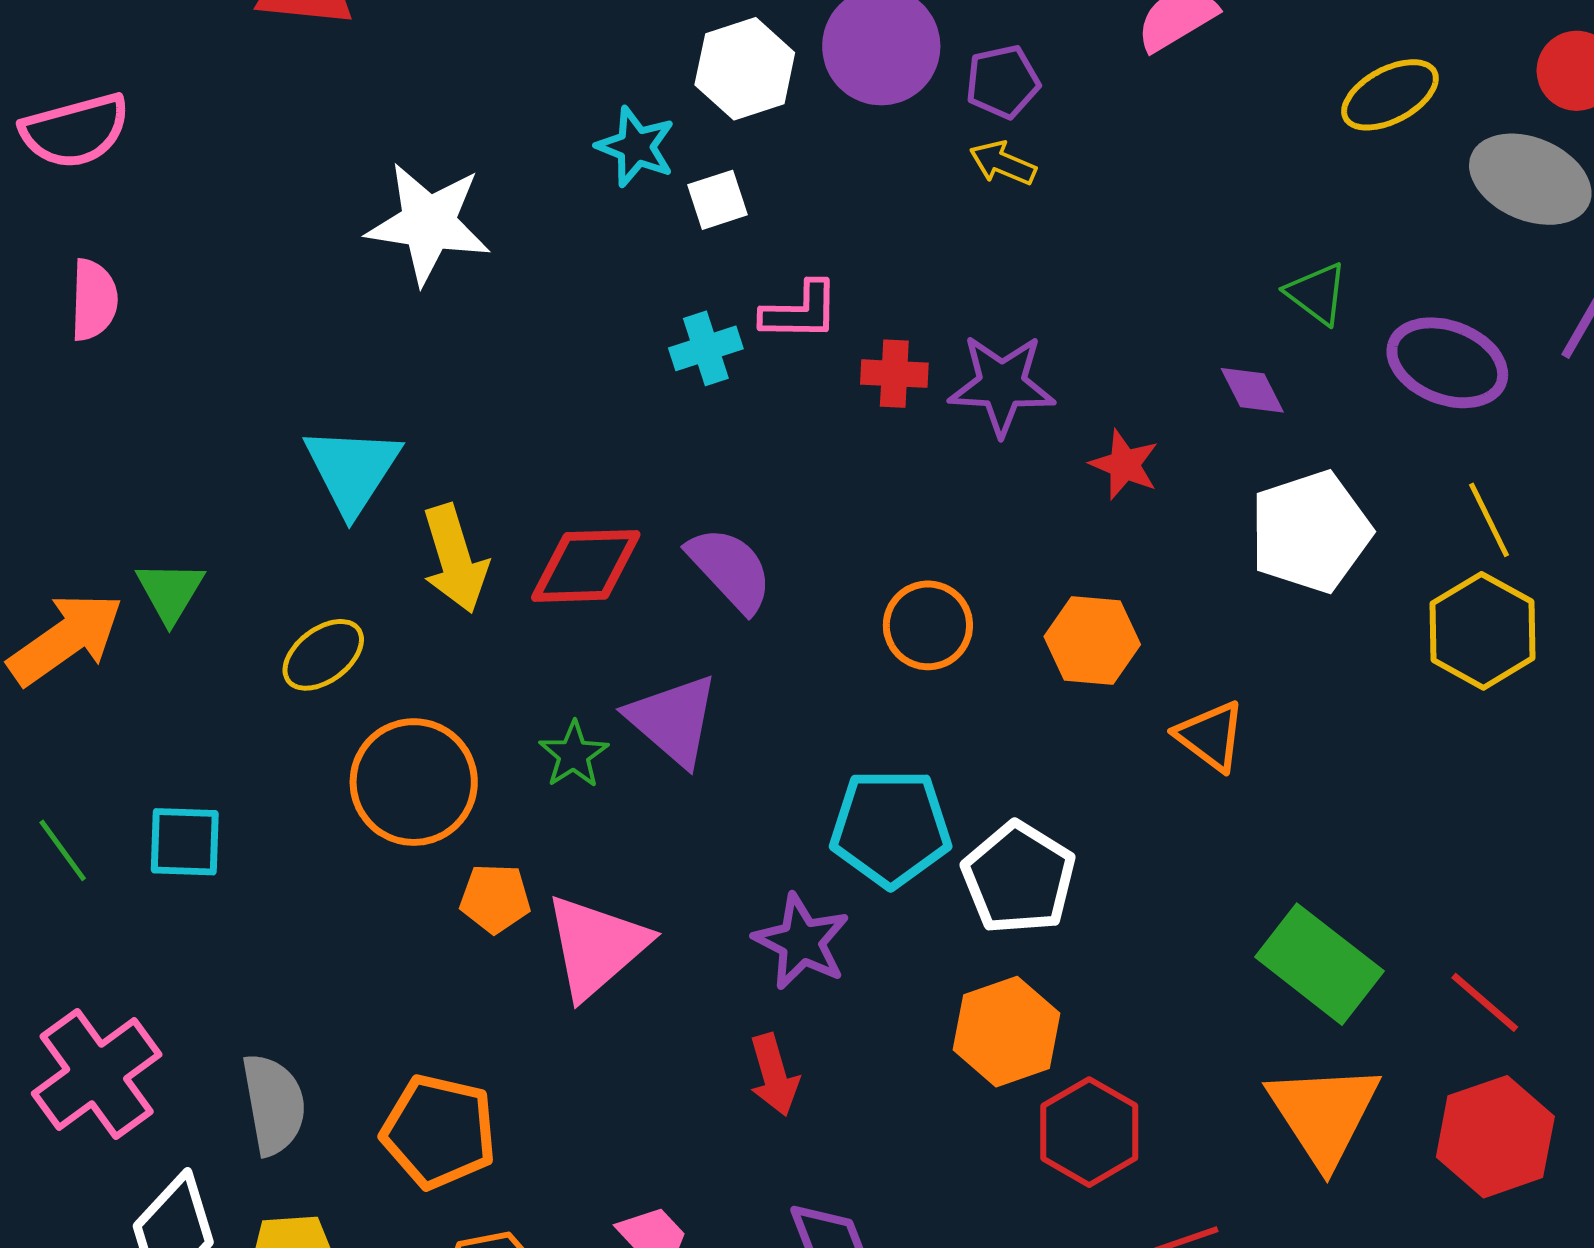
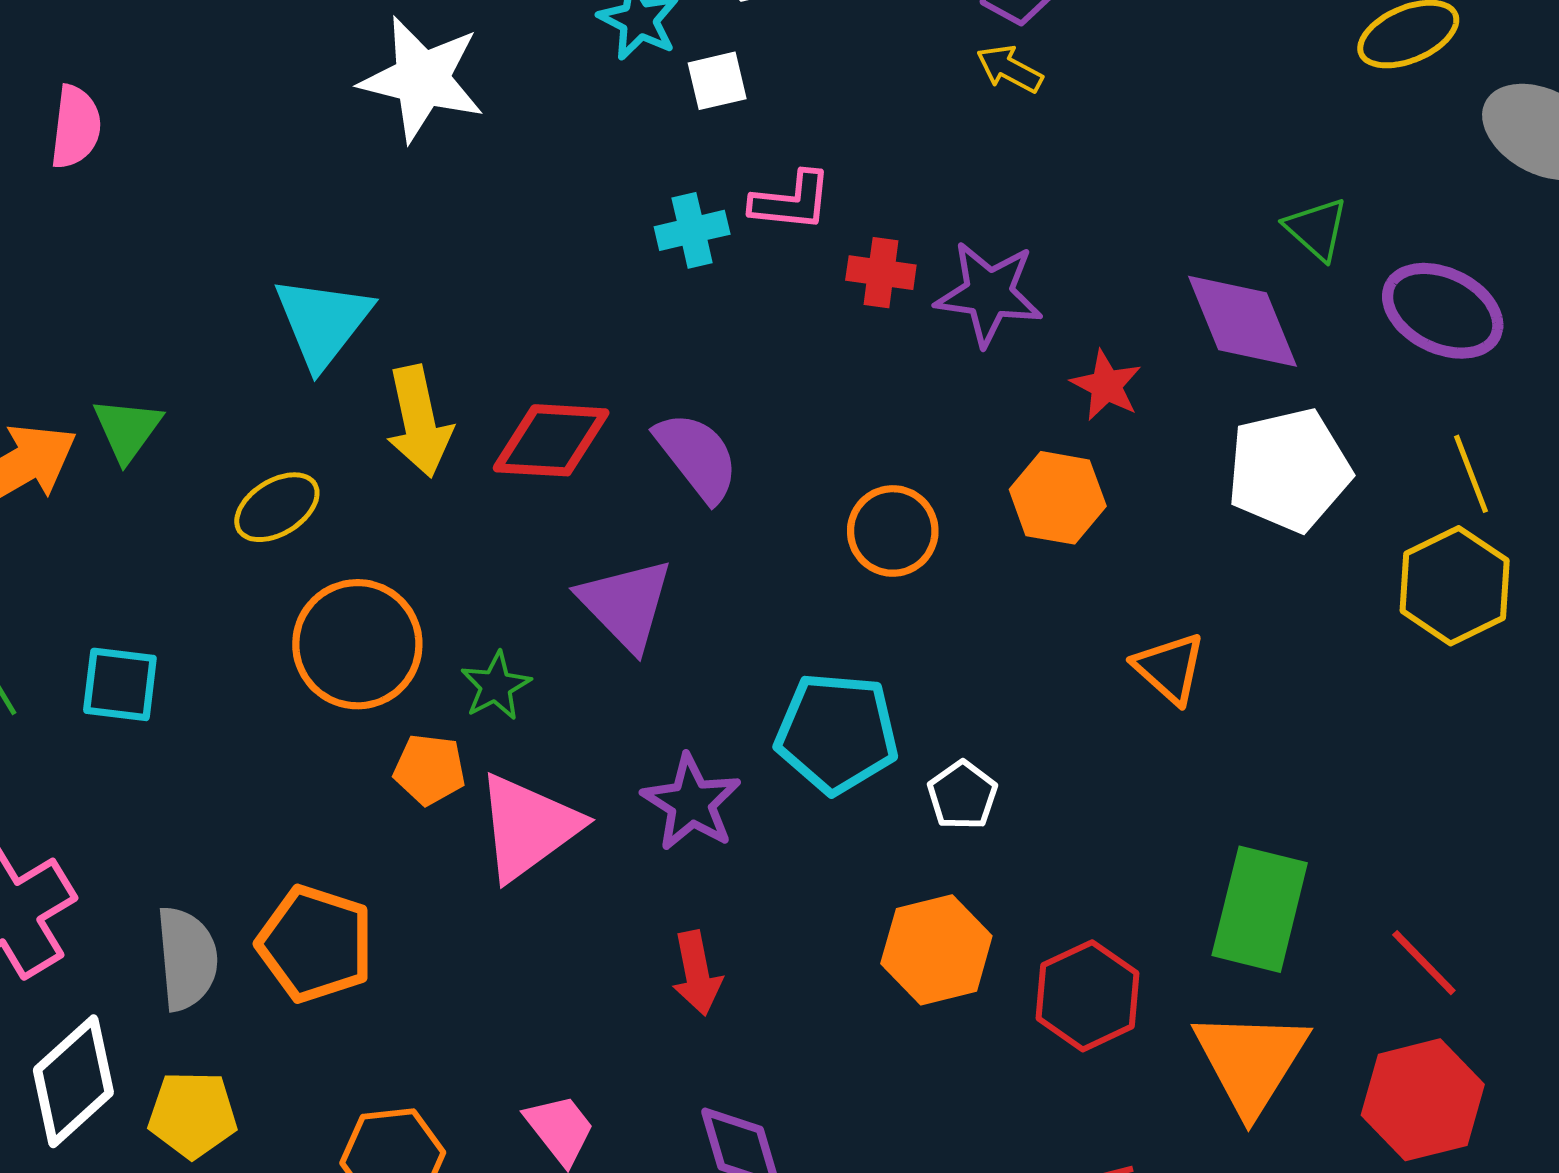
purple diamond: (1252, 390) -> (1242, 321), size x1.8
orange hexagon: (1092, 640) -> (1058, 498), moved
green star: (574, 755) -> (496, 686), moved
white pentagon: (1019, 878) -> (962, 795), size x0.6
purple star: (801, 942) -> (691, 803), moved
green rectangle: (1319, 964) -> (1260, 909), turned 61
orange pentagon: (439, 1131) -> (315, 944), moved
red hexagon: (1089, 1132) -> (1088, 996), moved

